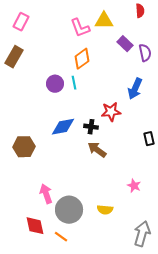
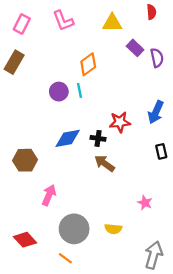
pink L-shape: (80, 28) -> (63, 21), moved
blue arrow: (135, 89) -> (156, 112), moved
pink arrow: (46, 194) -> (49, 195), moved, turned 42
red diamond: (35, 226) -> (25, 240), moved, turned -30

